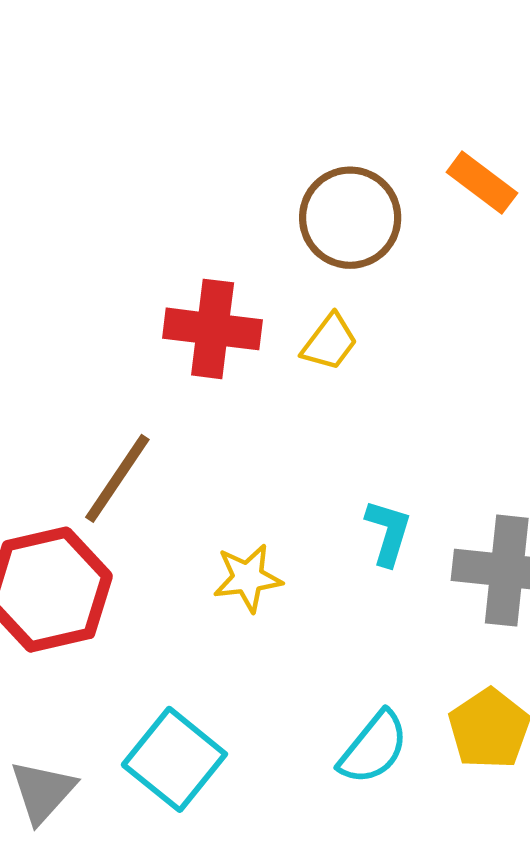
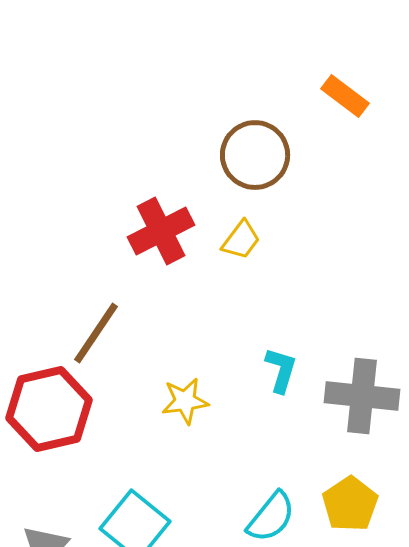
orange rectangle: (482, 183) -> (345, 96), moved
red cross: (213, 329) -> (161, 231), turned -34

